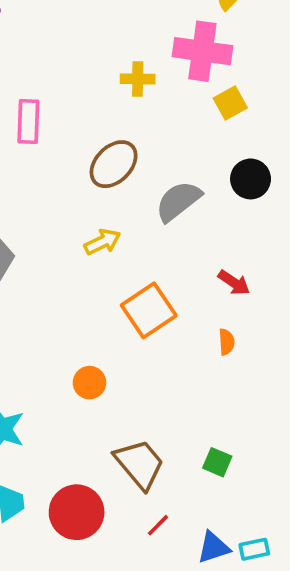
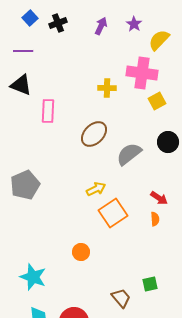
yellow arrow: (102, 242) -> (96, 189), moved
orange semicircle: (227, 342) -> (155, 219), moved
green square: (217, 462) -> (150, 284), moved, turned -35
brown trapezoid: (139, 464) -> (121, 298), moved, size x0.7

